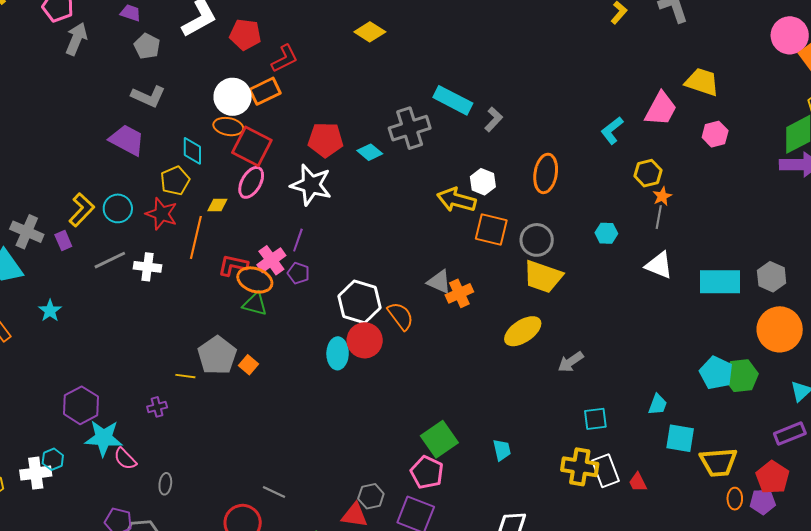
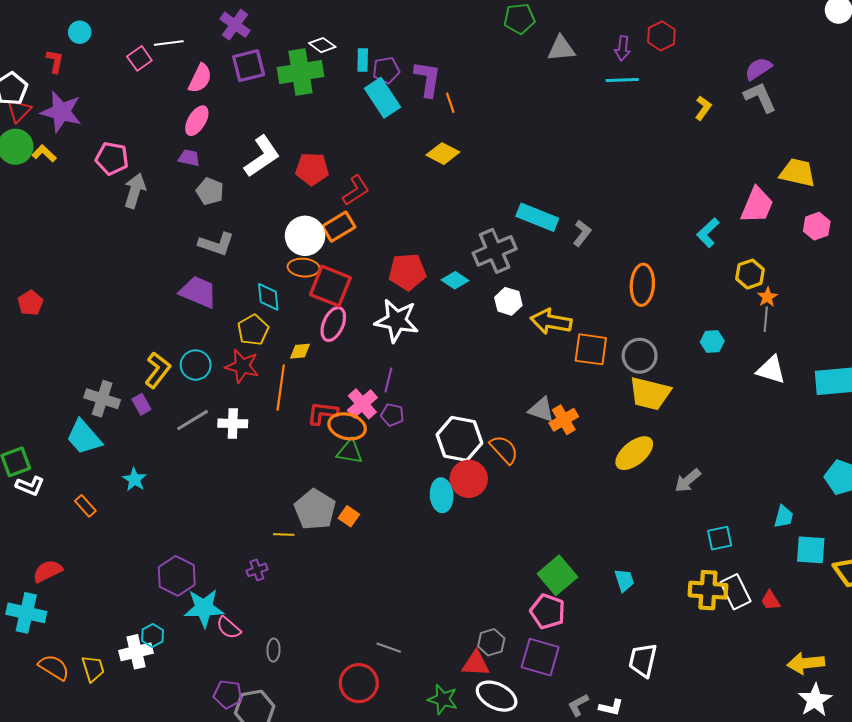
white hexagon: (483, 182) -> (508, 301), moved

